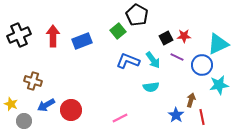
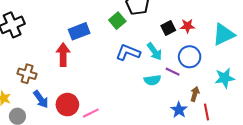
red arrow: (53, 36) -> (63, 55), moved
purple line: (177, 57) -> (173, 72), moved
blue circle: (202, 65) -> (190, 57), moved
blue arrow: (46, 105) -> (41, 99), turned -96
pink line: (120, 118) -> (91, 113), moved

